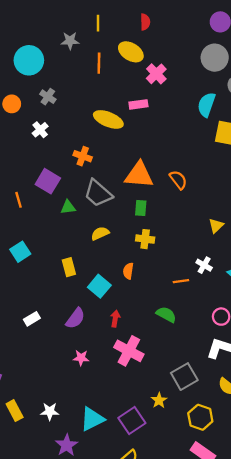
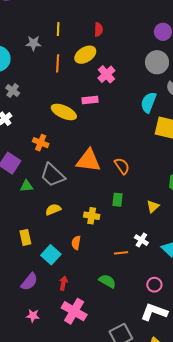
yellow ellipse: (131, 52) -> (85, 55), turned -65
green rectangle: (141, 208) -> (118, 200), moved

